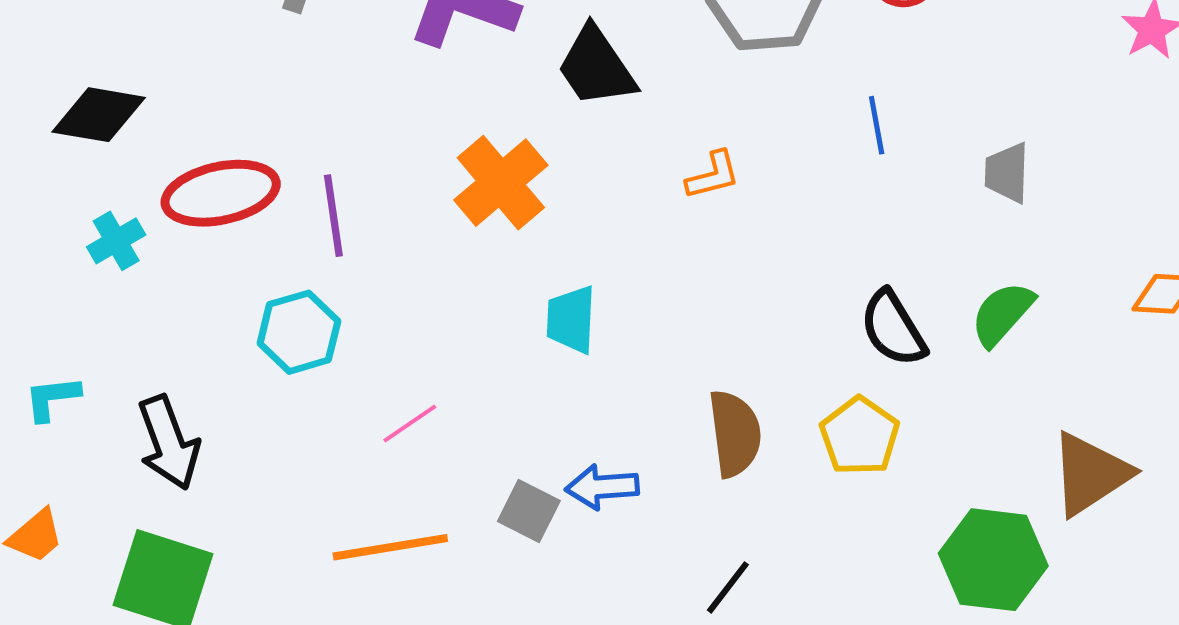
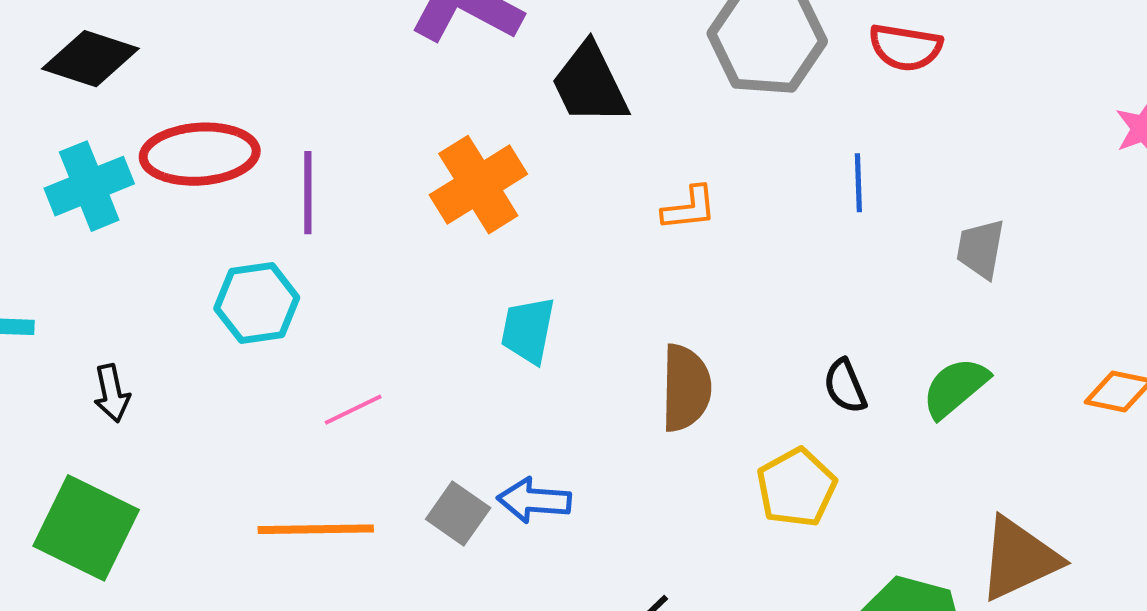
cyan cross: (116, 241) -> (89, 186), size x1.5
black semicircle: (893, 328) -> (845, 386), size x0.7
brown semicircle: (735, 434) -> (686, 388), moved
black arrow: (169, 443) -> (112, 393), size x0.6

